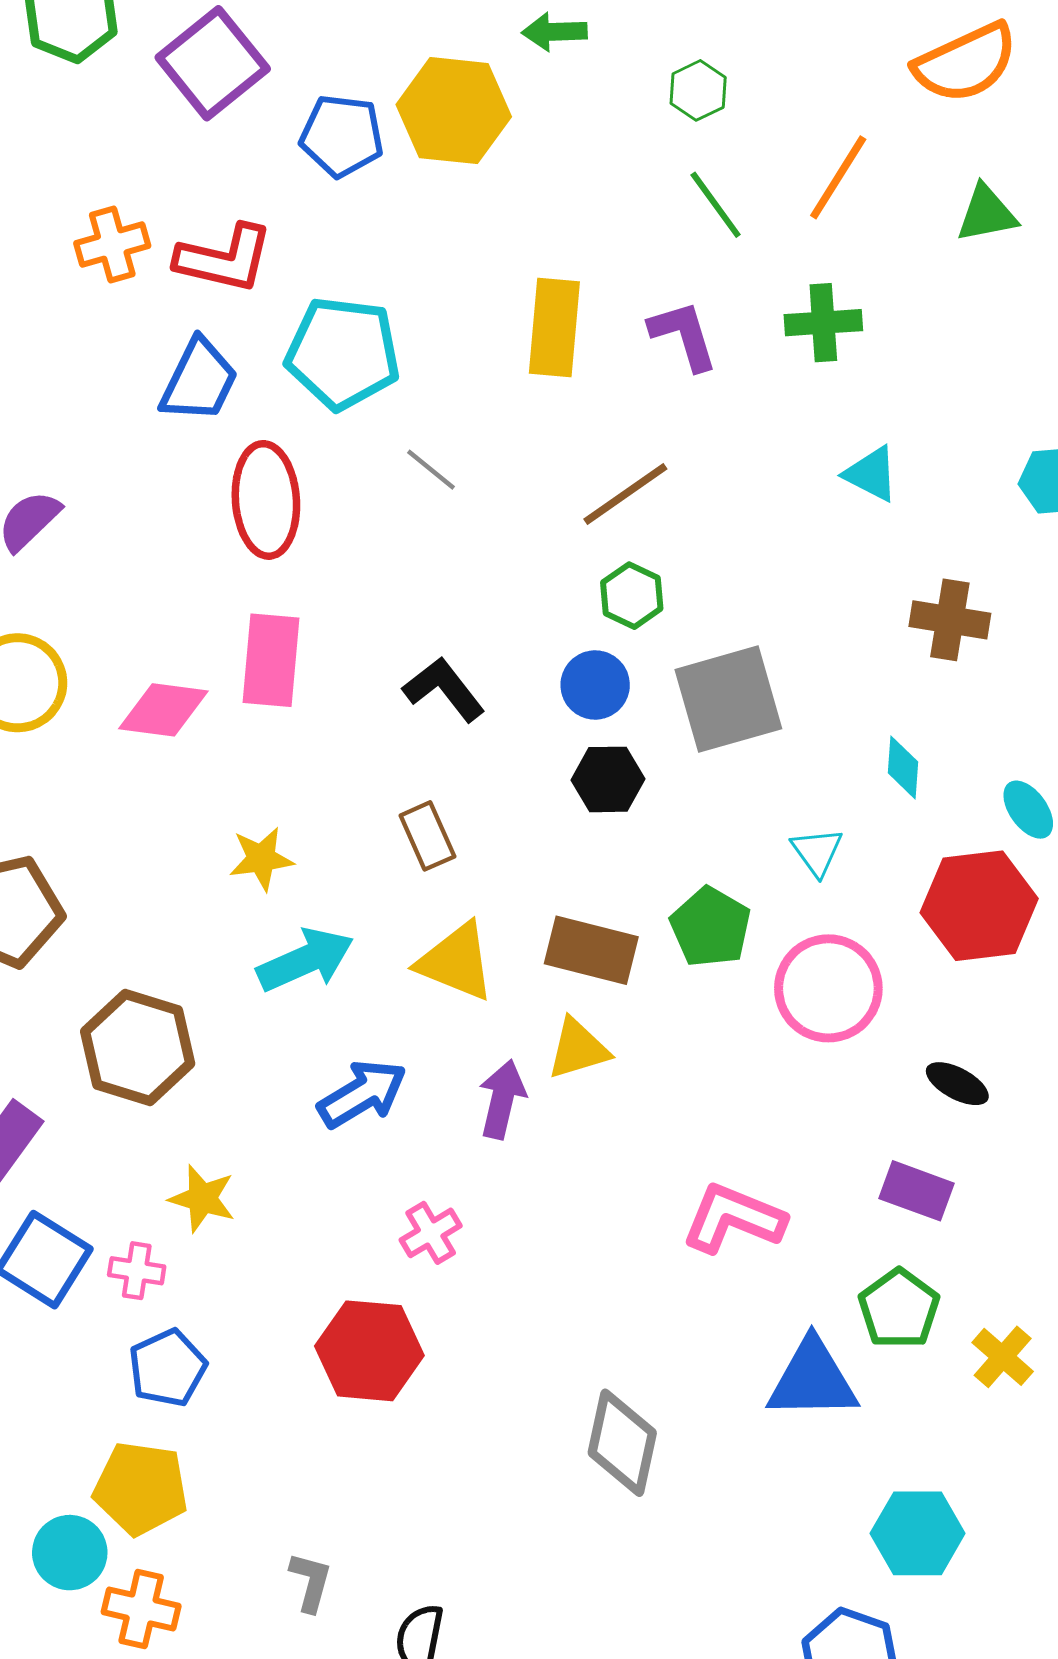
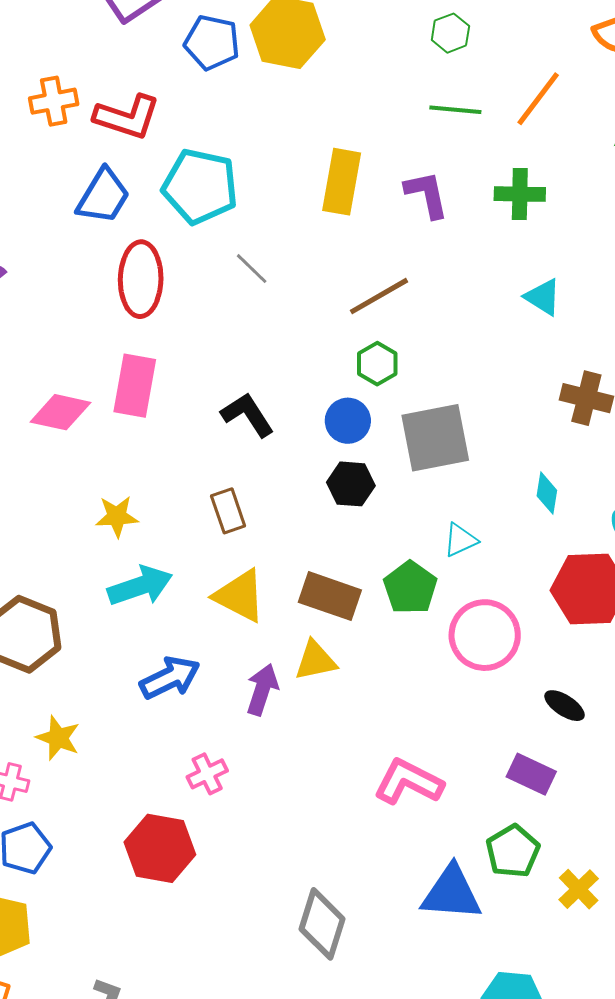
green line: (716, 205) -> (455, 110), turned -54
cyan triangle: (817, 852) -> (460, 540), moved, turned 36

